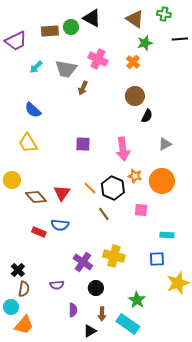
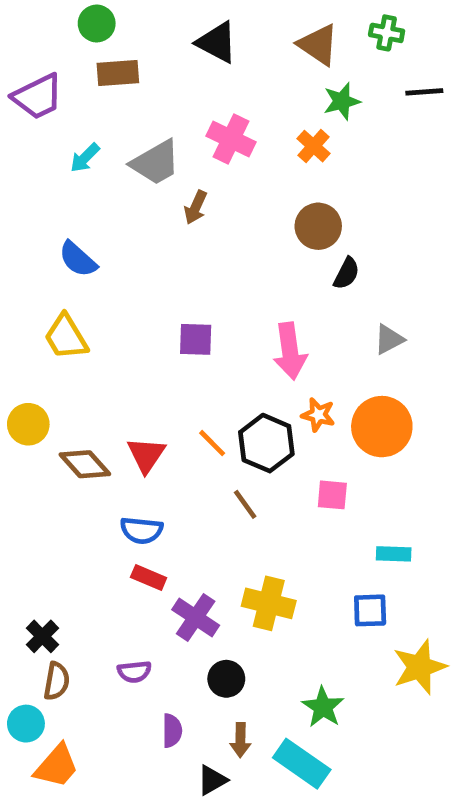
green circle: (71, 27) -> (97, 24), moved
gray trapezoid: (66, 69) -> (156, 163), turned -40
red rectangle: (39, 232) -> (149, 577), moved

